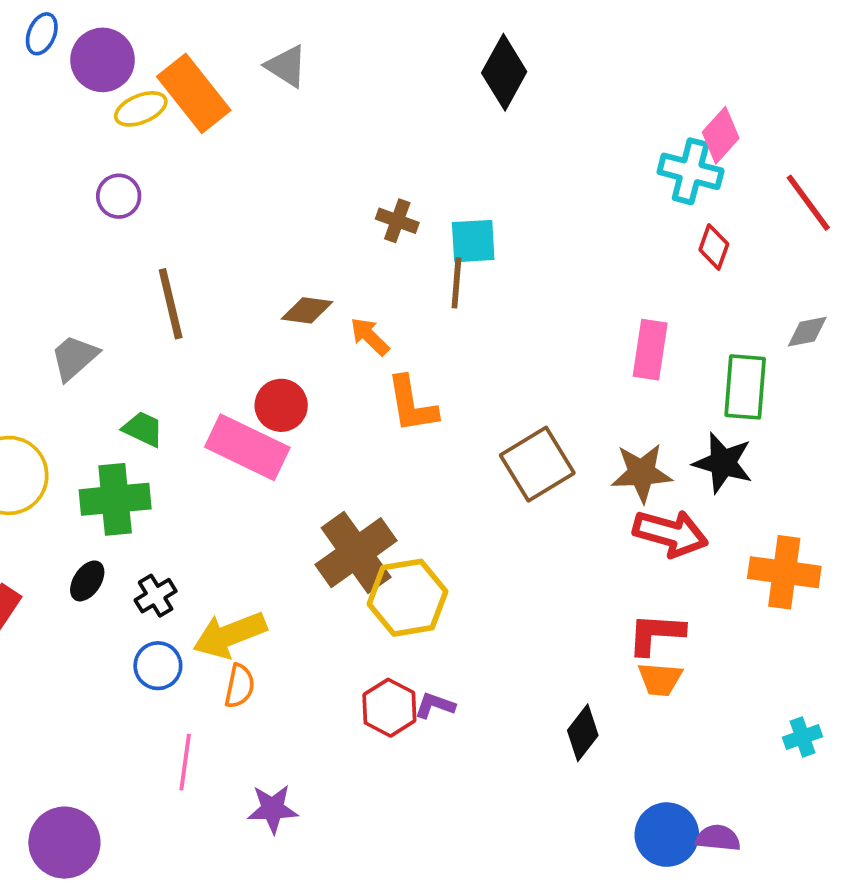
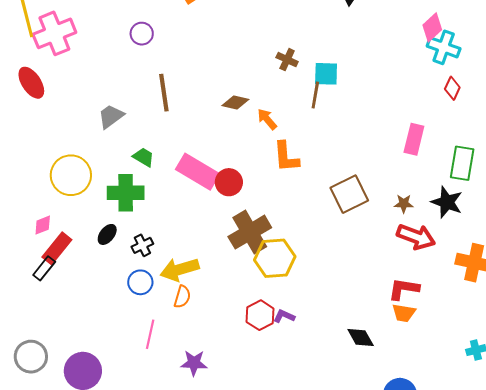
pink diamond: (721, 135) -> (432, 27), moved
red circle: (281, 405) -> (229, 182), moved
brown star: (642, 473) -> (404, 204), size x0.6
black diamond: (583, 733) -> (361, 338), turned -72

